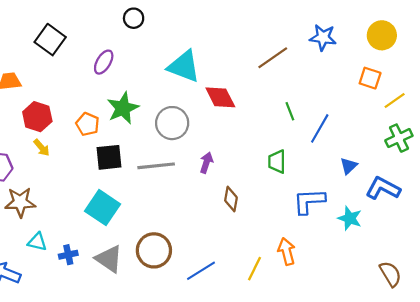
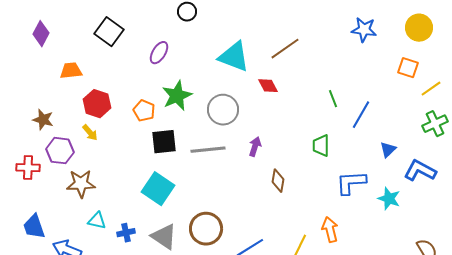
brown line: (273, 58) -> (285, 49), moved
red diamond: (220, 97) -> (268, 86), size x0.7
yellow arrow: (42, 148) -> (90, 133), moved

